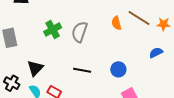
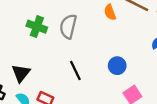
green cross: (53, 30) -> (37, 27), turned -36
black line: (82, 70) -> (75, 71), turned 60

